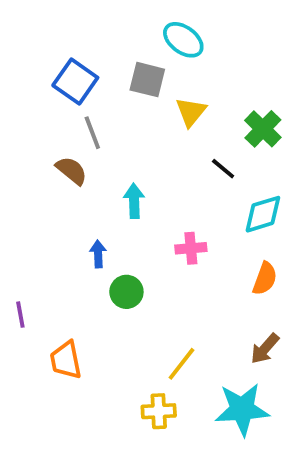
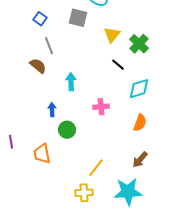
blue square: (75, 81) -> (40, 19), size x0.6
yellow triangle: (191, 112) -> (112, 35), moved
orange trapezoid: (66, 360) -> (42, 154), moved

